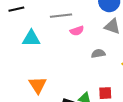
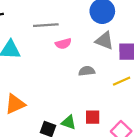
orange triangle: (38, 85) -> (15, 104), turned 36

